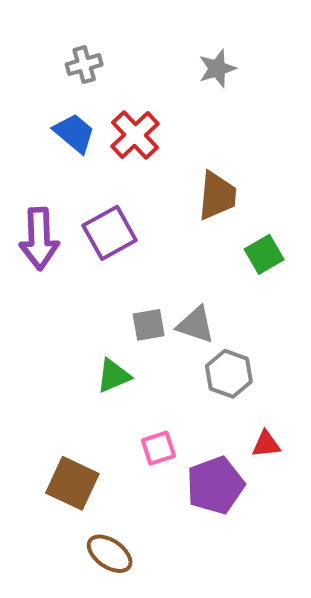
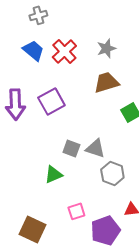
gray star: (217, 68) -> (106, 48), moved
brown trapezoid: (217, 196) -> (106, 82), turned -112
gray square: (149, 325) -> (71, 148), turned 30

